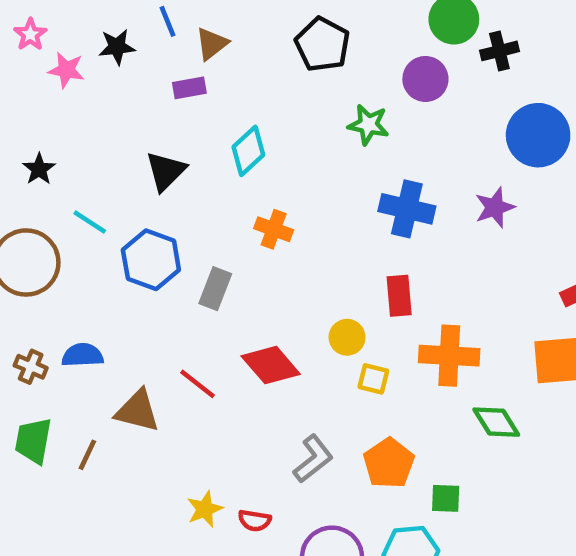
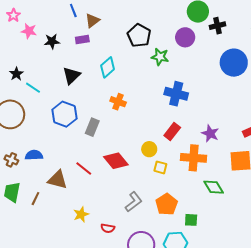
black pentagon: (322, 44) -> (139, 35), moved
black star: (117, 47) -> (52, 41), moved
purple star: (495, 207) -> (210, 133), moved, turned -30
cyan line: (90, 222) -> (33, 88), moved
red rectangle: (399, 296) -> (172, 131), turned 42
yellow star: (205, 509) -> (81, 214), moved

